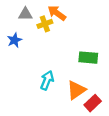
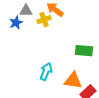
blue star: (14, 40) -> (16, 23), moved
orange triangle: (76, 90) -> (73, 81), turned 42

